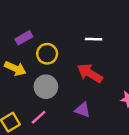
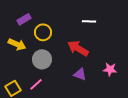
white line: (94, 39) -> (89, 21), moved
purple triangle: (83, 110) -> (80, 74), moved

